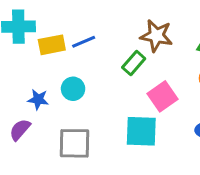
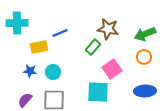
yellow rectangle: (52, 45) -> (39, 47), moved
cyan circle: (73, 89) -> (53, 72), moved
purple semicircle: (20, 130) -> (25, 100), moved

